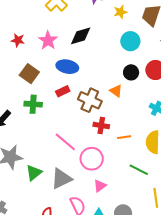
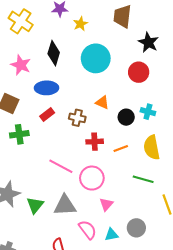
yellow star: (120, 12) -> (80, 24), moved
black diamond: (81, 36) -> (54, 53), turned -45
cyan circle: (130, 41) -> (96, 58), moved, size x1.4
black circle: (131, 72) -> (126, 117), moved
brown cross: (90, 100) -> (77, 118), size x0.7
gray triangle: (61, 179) -> (65, 205), turned 35

